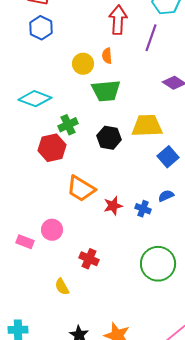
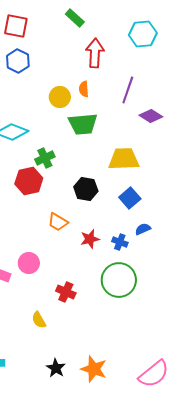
purple line: (151, 38) -> (128, 90), moved
black hexagon: (109, 138) -> (86, 189), moved
blue square: (168, 157) -> (130, 198), moved
orange trapezoid: (81, 189) -> (58, 222), size x0.7
green circle: (158, 264) -> (119, 280), moved

